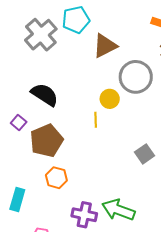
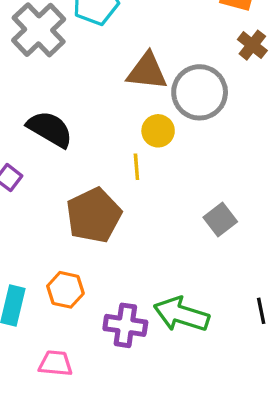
brown triangle: (105, 46) -> (147, 71), moved, turned 36
brown pentagon: (47, 141) -> (94, 215), moved
orange hexagon: (56, 178) -> (65, 290), moved

